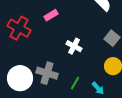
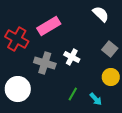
pink rectangle: (51, 15) -> (49, 26), size x1.6
gray cross: (47, 73) -> (45, 63), moved

